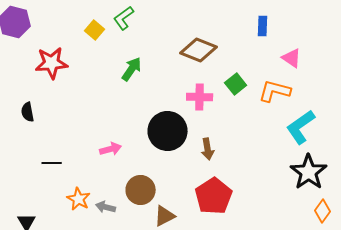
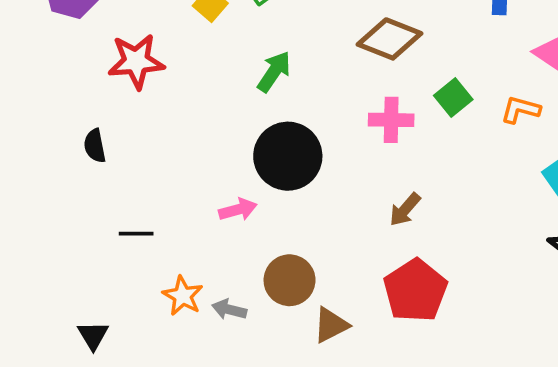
orange L-shape: (275, 91) -> (520, 110), size x0.7
black circle: (168, 131) -> (288, 156), moved
brown arrow: (208, 149) -> (405, 210), turned 50

